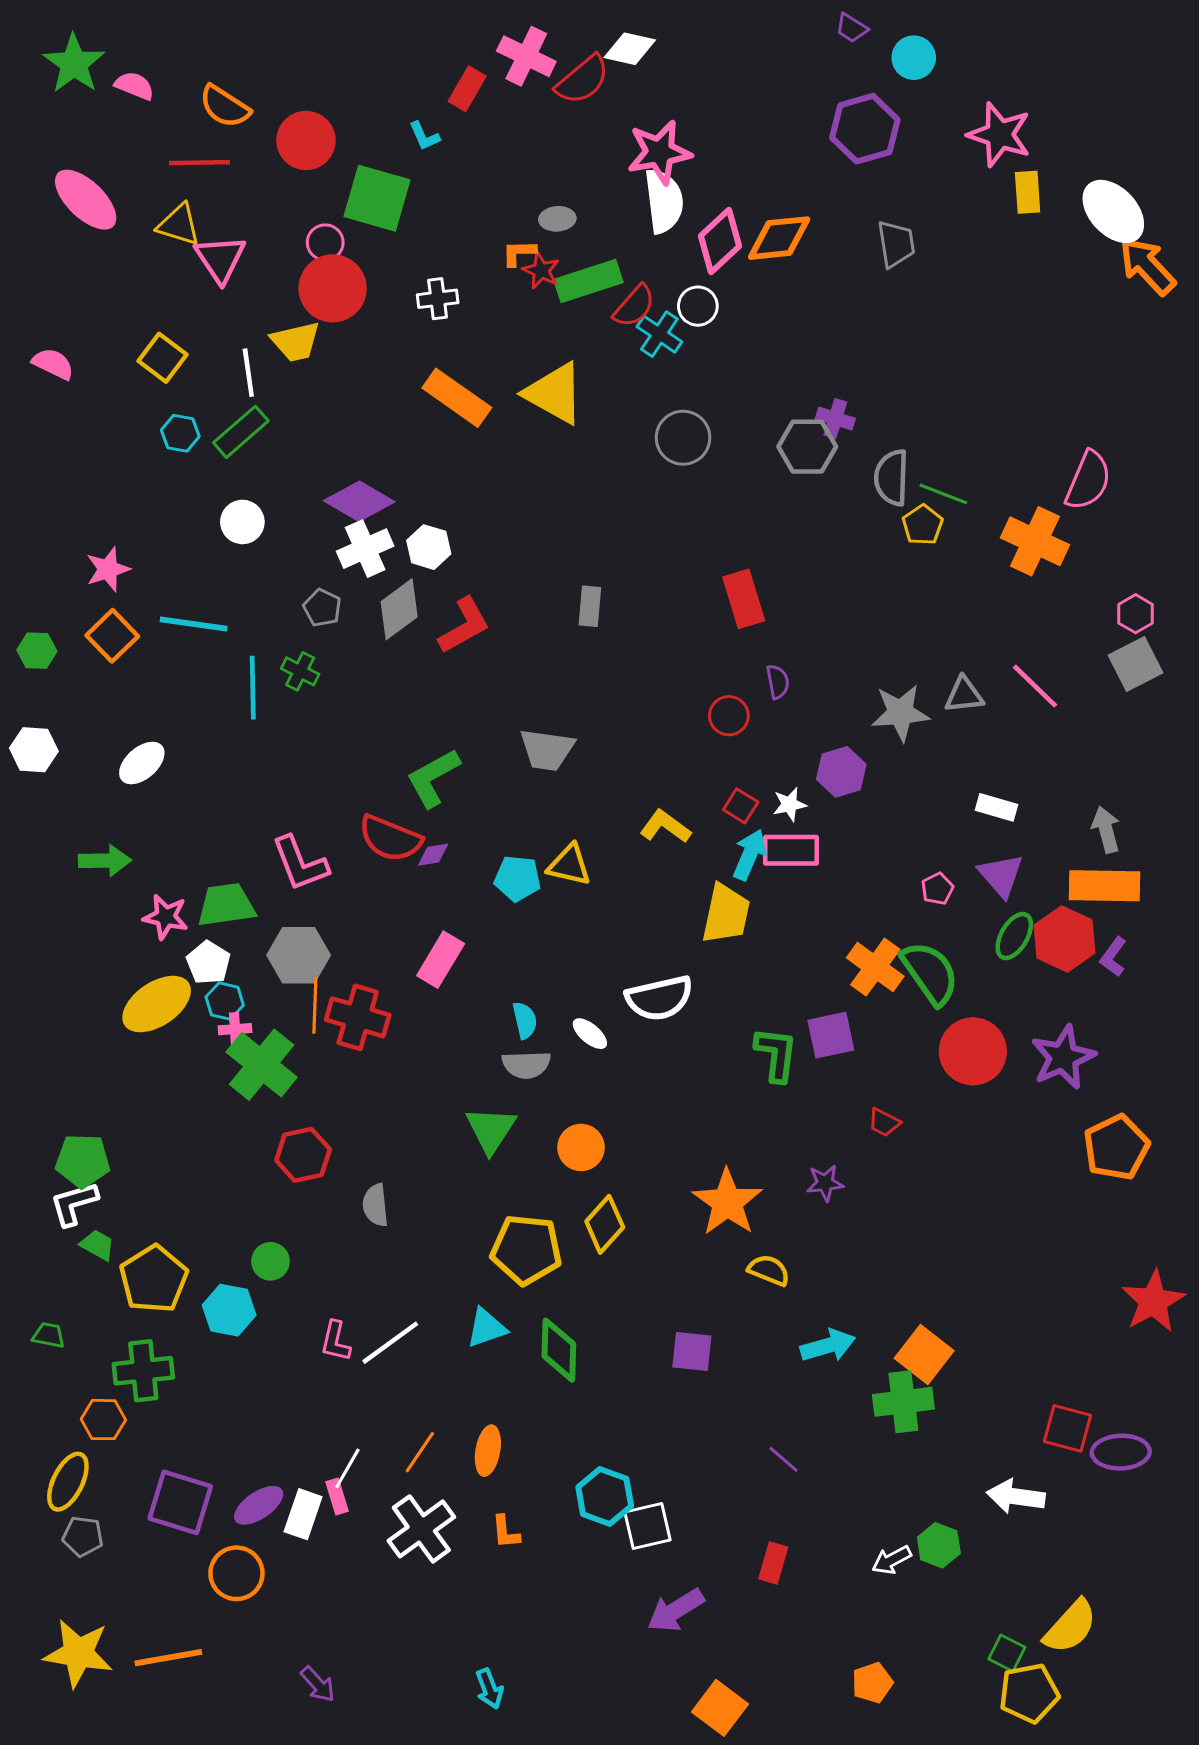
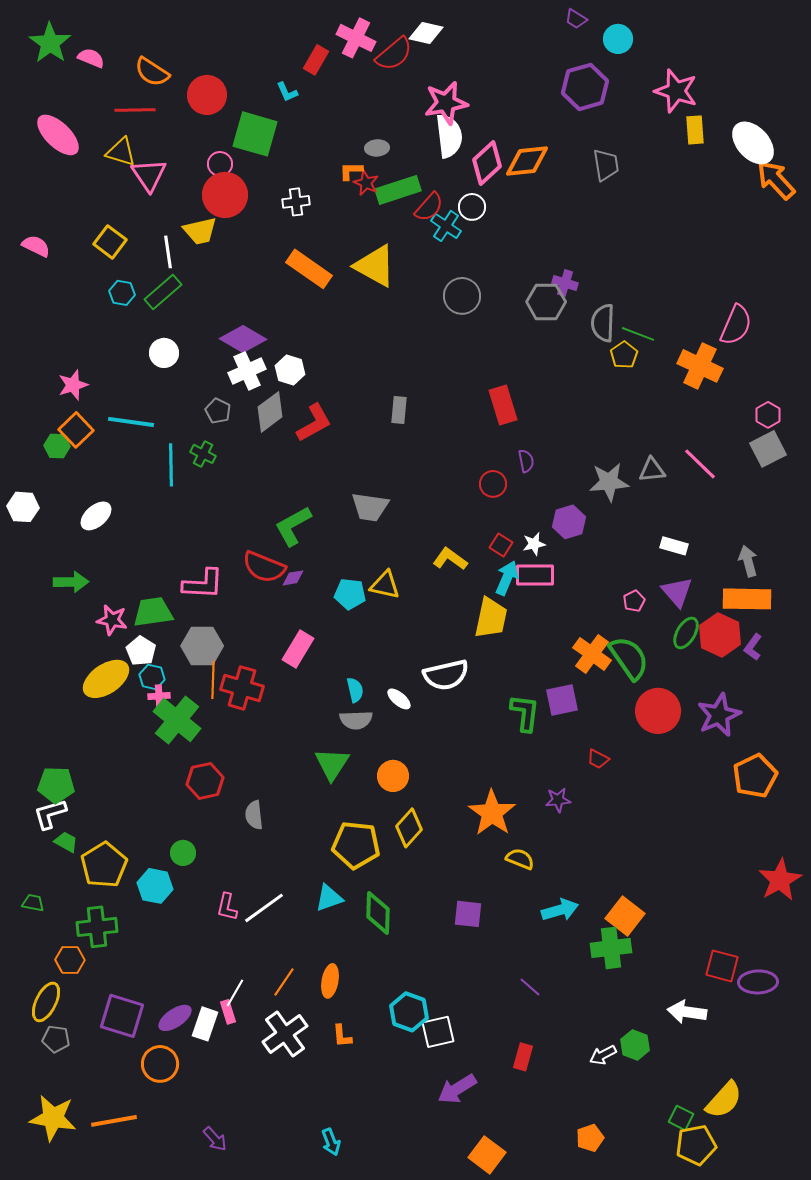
green hexagon: (37, 651) -> (57, 446), moved
pink L-shape: (300, 864) -> (203, 584), turned -66

